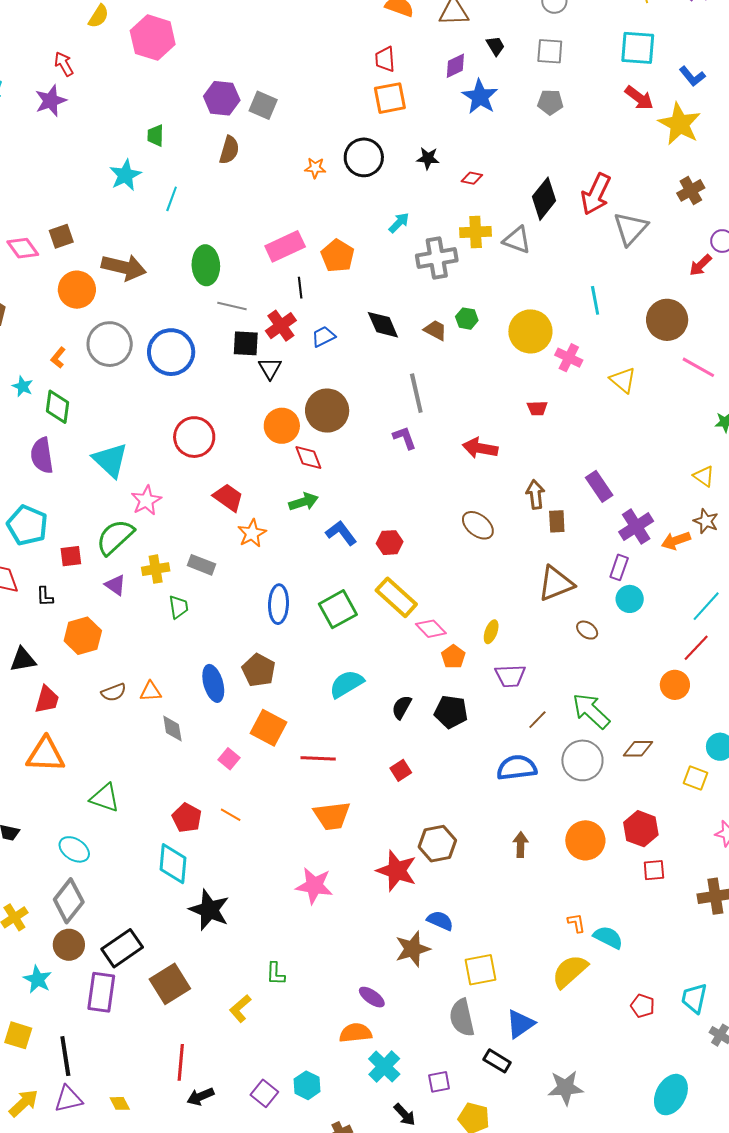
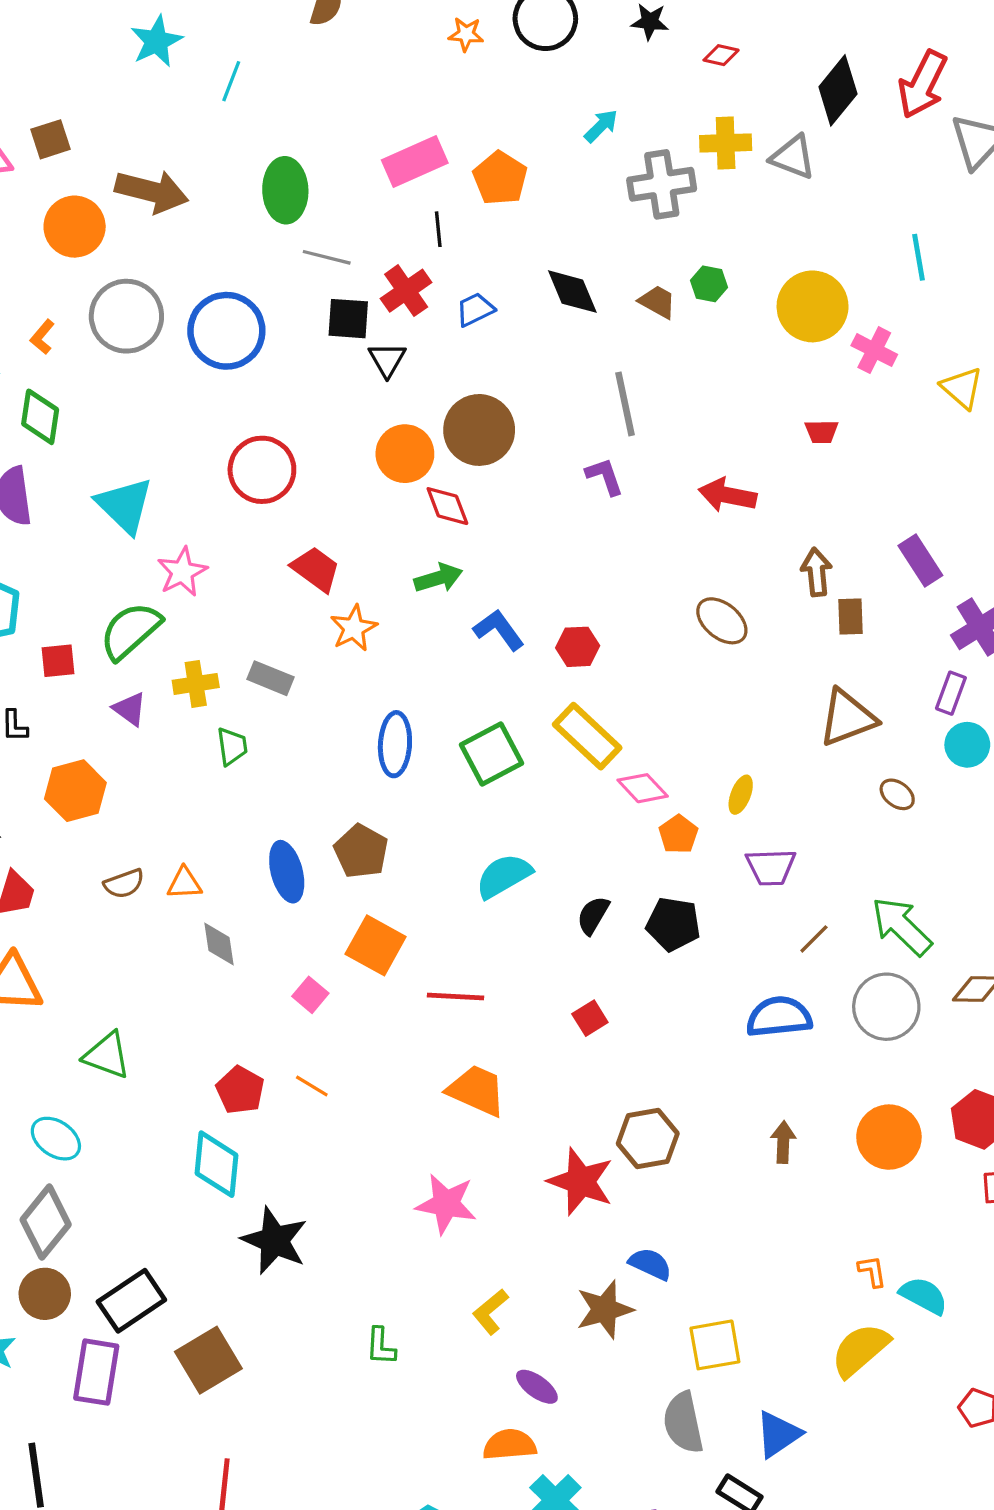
orange trapezoid: (332, 816) -> (477, 1090), turned -150
yellow L-shape: (240, 1008) -> (490, 1312), moved

